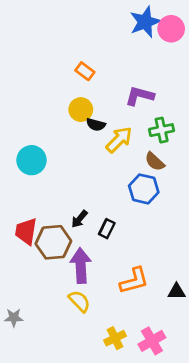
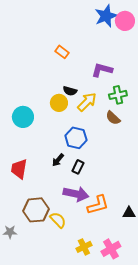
yellow circle: (81, 110) -> (59, 103), moved
blue hexagon: (144, 189) -> (76, 138), moved
brown hexagon: (53, 242) -> (36, 210), moved
purple arrow: (81, 266) -> (76, 194), moved, turned 105

